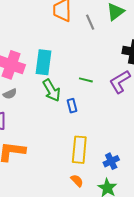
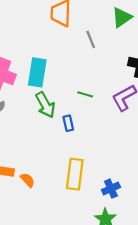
gray line: (90, 22) -> (91, 40), moved
orange semicircle: (77, 181) -> (28, 180), moved

